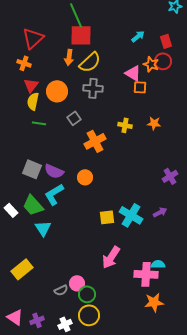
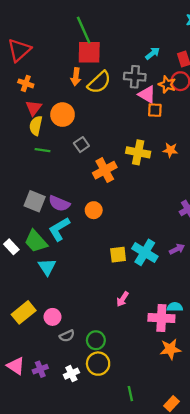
red triangle: (33, 38) -> (19, 50), moved
gray cross: (93, 88) -> (135, 77), moved
yellow cross: (125, 125) -> (138, 152), size x1.5
pink arrow: (111, 257) -> (123, 299), size x0.6
pink circle: (77, 283) -> (53, 317), moved

